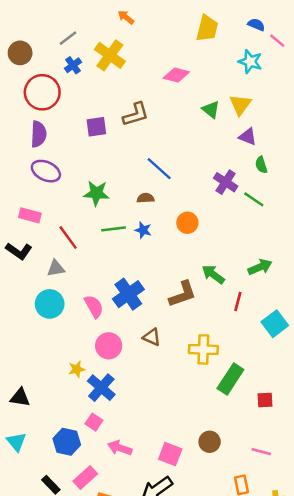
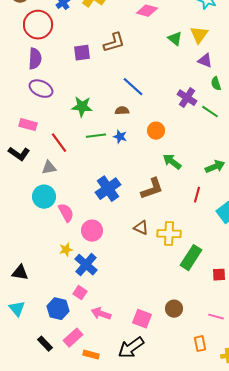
green arrow: (213, 274) -> (172, 162), moved
pink semicircle: (94, 306) -> (66, 213), moved
brown triangle: (152, 337) -> (141, 228), moved

